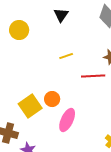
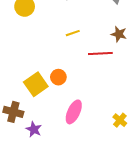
pink ellipse: (67, 120) -> (74, 112), moved

